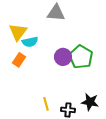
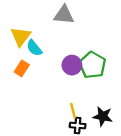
cyan semicircle: (30, 42) -> (34, 48), turned 63
yellow line: (46, 104) -> (73, 111), moved

